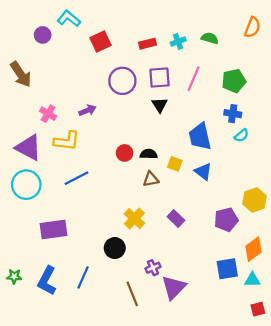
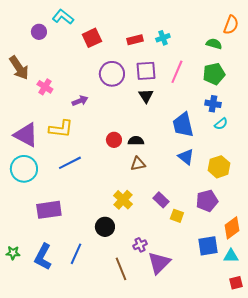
green semicircle: (210, 38) -> (214, 44), moved
pink cross: (48, 114) -> (45, 87), moved
yellow square: (175, 164) -> (177, 216), moved
yellow hexagon: (255, 200) -> (219, 167), moved

